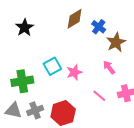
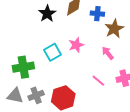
blue cross: (99, 27) -> (97, 14), turned -32
black star: (25, 28) -> (47, 14), moved
pink star: (74, 72) -> (76, 45), moved

